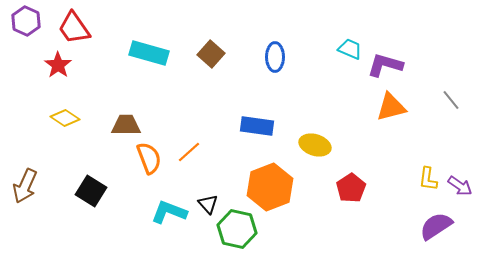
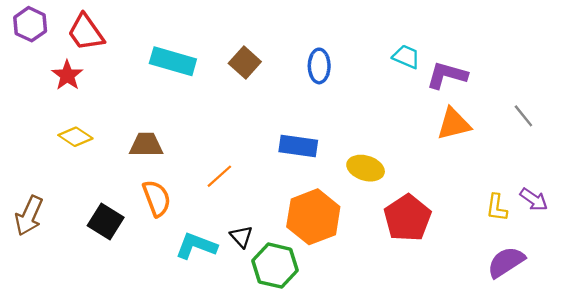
orange semicircle: (149, 158) -> (157, 198), moved
purple arrow: (460, 186) -> (534, 199), moved
red pentagon: (351, 188) -> (407, 218), size x1.4

